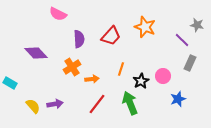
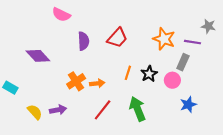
orange star: (145, 27) -> (164, 39), moved
purple line: (182, 40) -> (192, 42), turned -35
gray rectangle: (190, 63) -> (183, 62), moved
orange cross: (72, 67) -> (76, 81), moved
black star: (141, 81) -> (149, 74), moved

